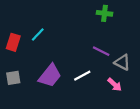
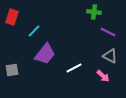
red rectangle: (13, 42) -> (12, 17), moved
purple line: (101, 51) -> (108, 32), moved
purple trapezoid: (50, 76) -> (45, 54), moved

